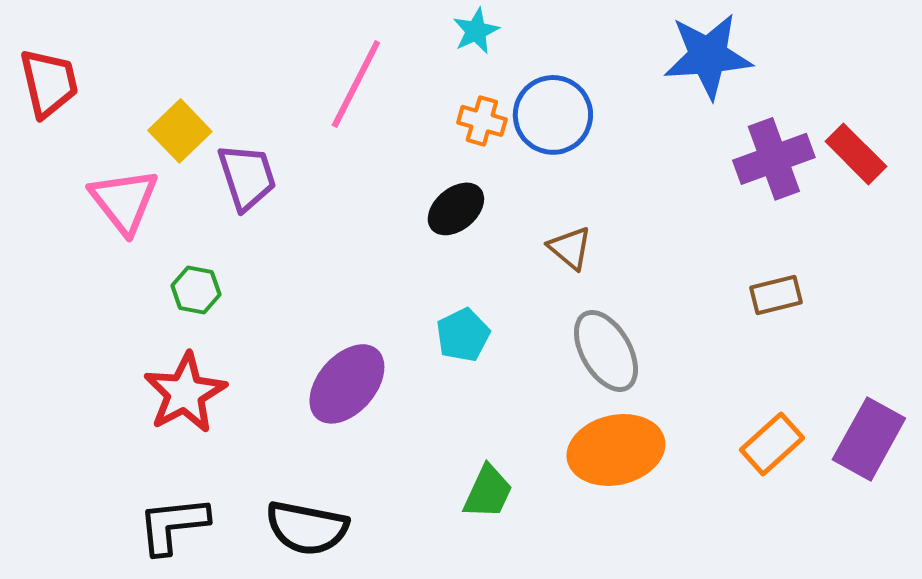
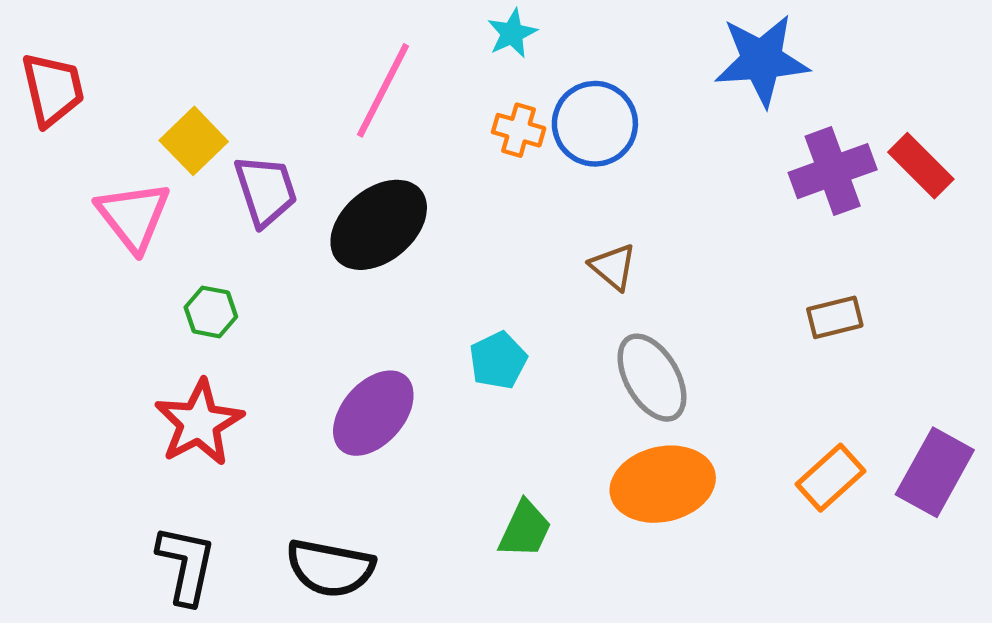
black ellipse: (456, 209) -> (379, 225), moved, size x1.6
black L-shape: (173, 525) -> (186, 565), turned 108

